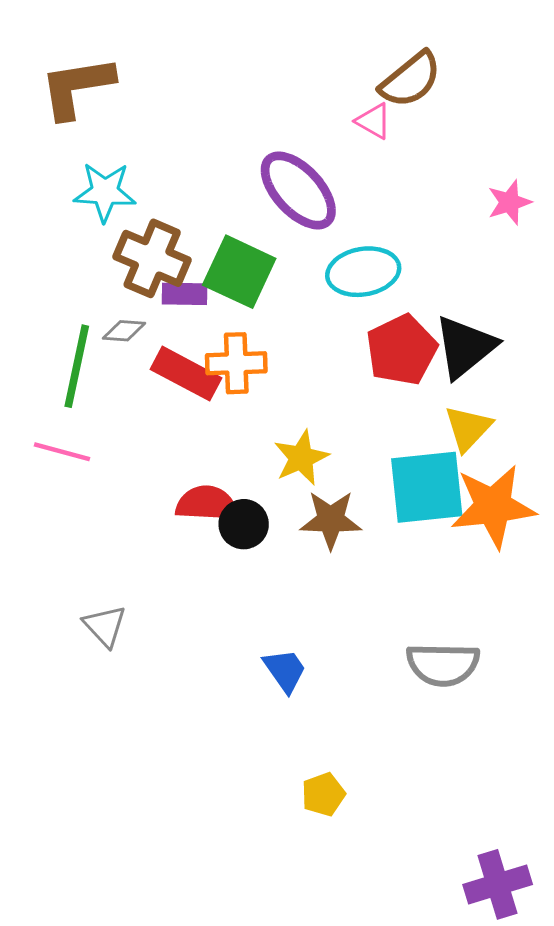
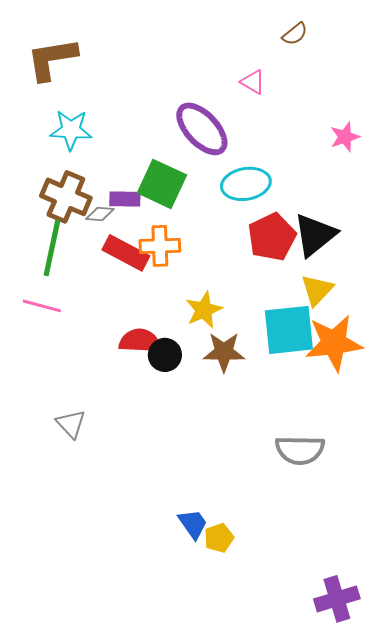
brown semicircle: (410, 80) -> (295, 34), moved, size x0.6
brown cross: (152, 258) -> (66, 197), moved
gray diamond: (124, 331) -> (100, 214), moved
blue trapezoid: (285, 670) -> (193, 524), moved

